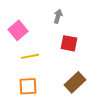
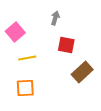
brown rectangle: (75, 82) -> (82, 72), moved

